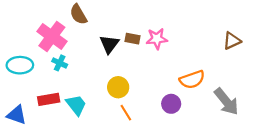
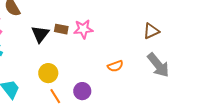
orange semicircle: (192, 80) -> (115, 66), size x0.7
gray arrow: (226, 102) -> (158, 65), moved
purple circle: (171, 104) -> (82, 91), moved

